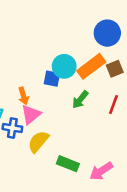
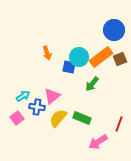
orange arrow: (23, 96) -> (47, 53), moved
red line: (113, 105) -> (119, 124), moved
green rectangle: (68, 164) -> (82, 118), moved
pink arrow: (101, 171) -> (98, 142), moved

